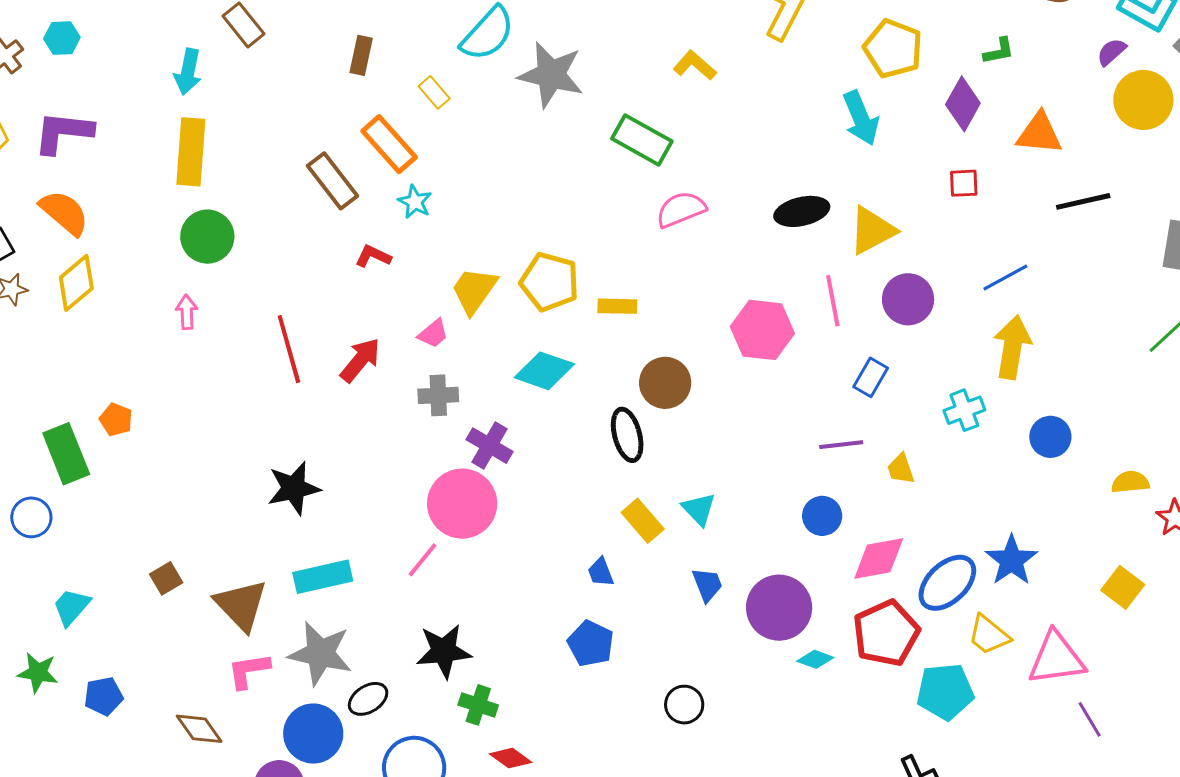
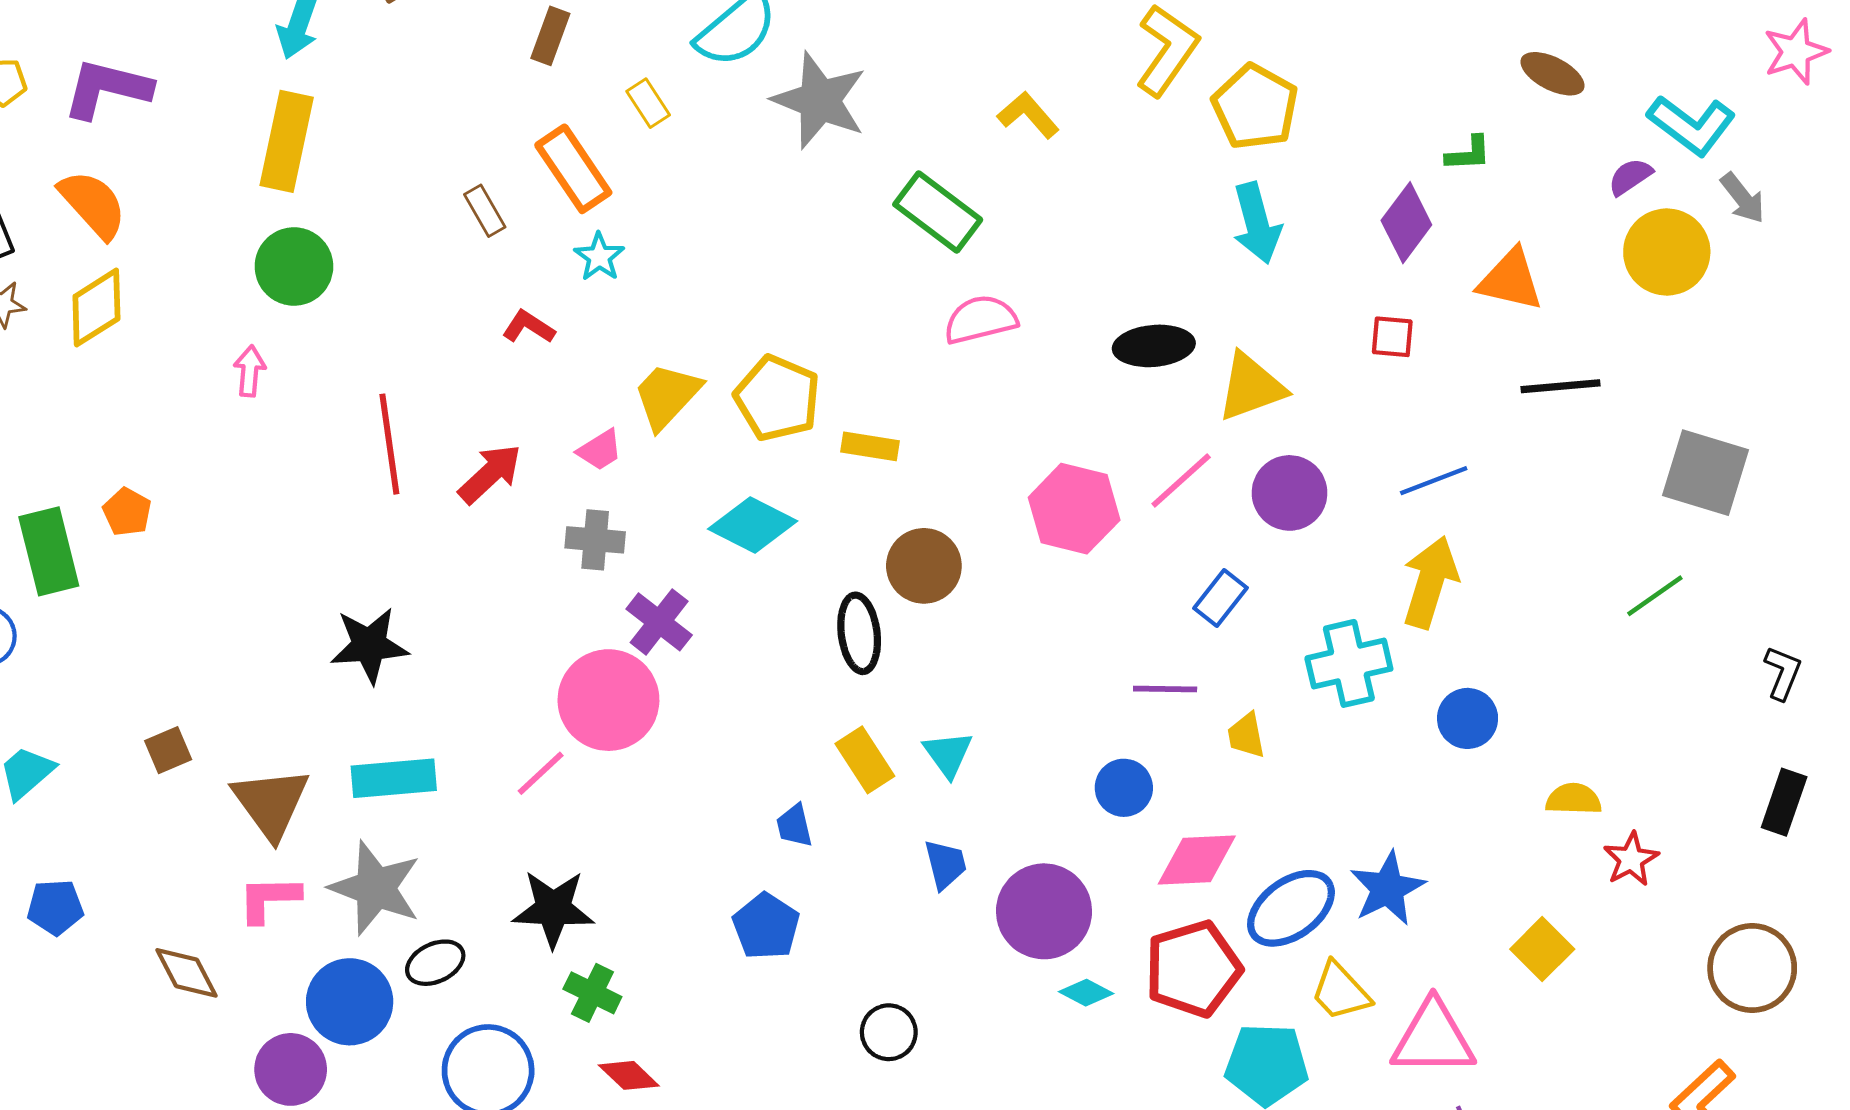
yellow pentagon: (893, 49) -> (1255, 107), moved
brown rectangle: (332, 181) -> (485, 211), size x0.6
pink line: (833, 301) -> (1181, 480), turned 51
cyan cross: (964, 410) -> (1349, 663), size x1.4

